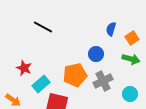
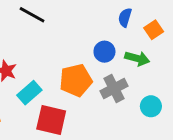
green arrow: (131, 59) -> (137, 58), moved

